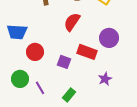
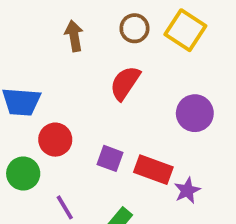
red rectangle: (87, 52) -> (153, 170), moved
green circle: (20, 79) -> (23, 173), moved

